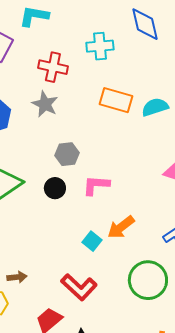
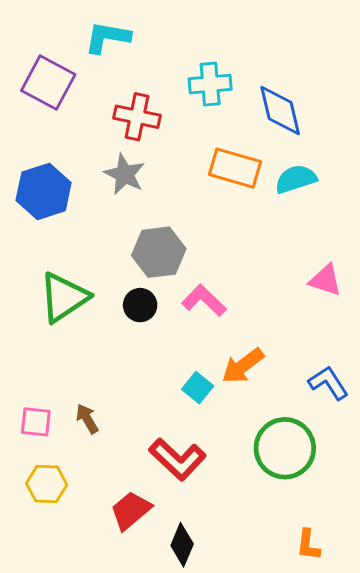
blue diamond: (145, 24) -> (280, 111), moved
gray hexagon: (67, 154) -> (159, 252), size x1.4
pink L-shape: (96, 185) -> (204, 300), turned 40
brown arrow: (17, 277) -> (87, 419), moved, turned -114

